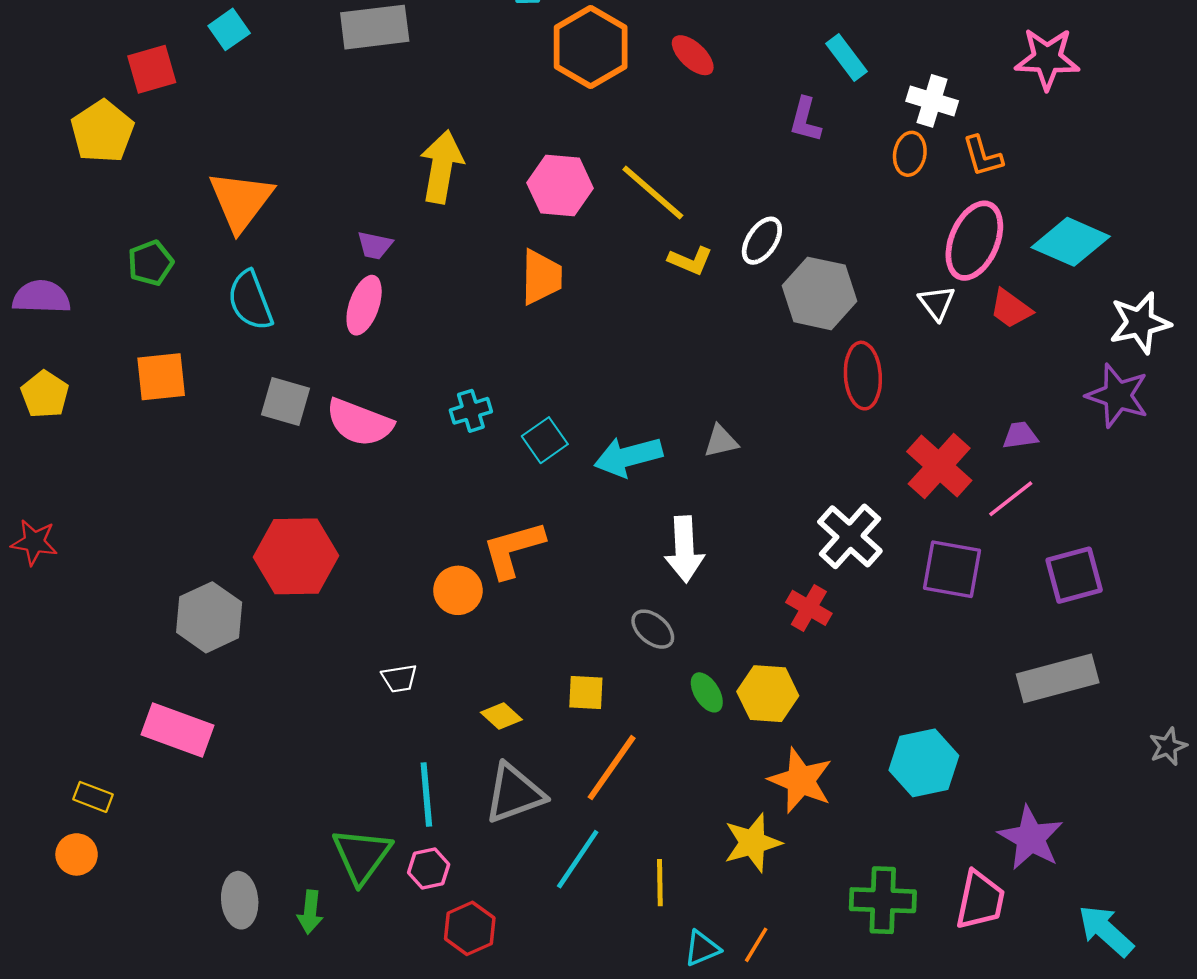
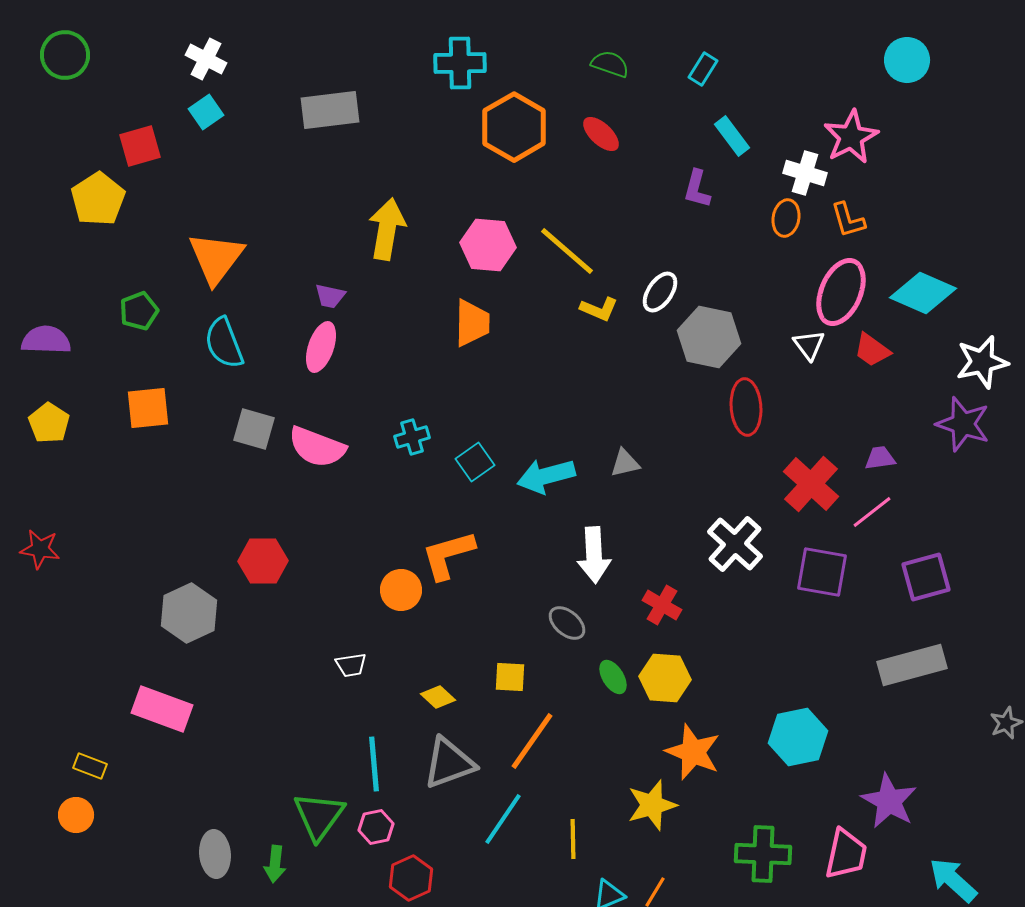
pink star: (1047, 59) -> (851, 137), moved, turned -30
red hexagon: (296, 556) -> (263, 561), size x0.7
red cross: (809, 608) -> (662, 605), moved

